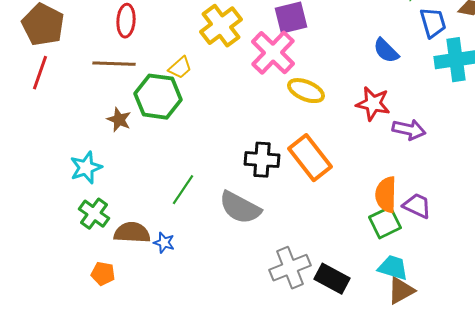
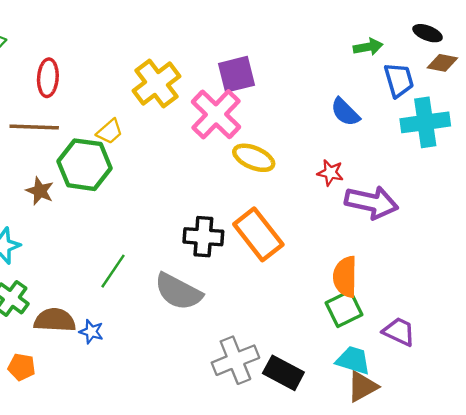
red star: (373, 104) -> (330, 173), size x0.7
purple arrow: (409, 130) -> (371, 202), size x1.4
purple trapezoid: (417, 206) -> (399, 332), moved

